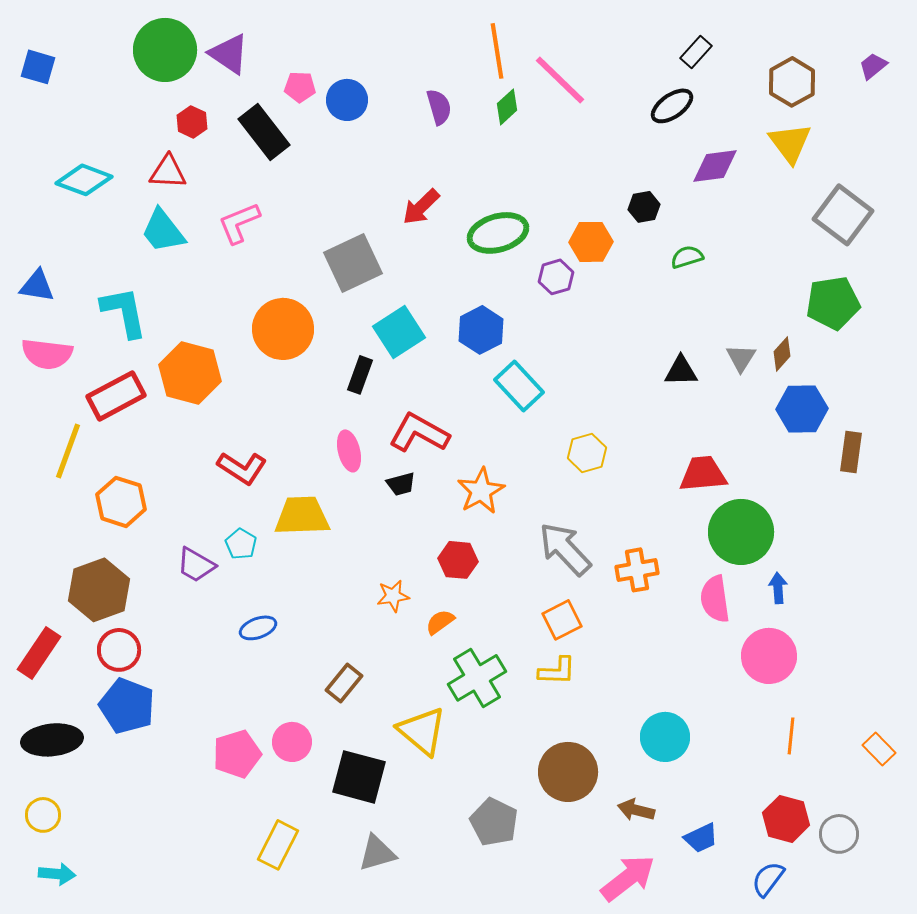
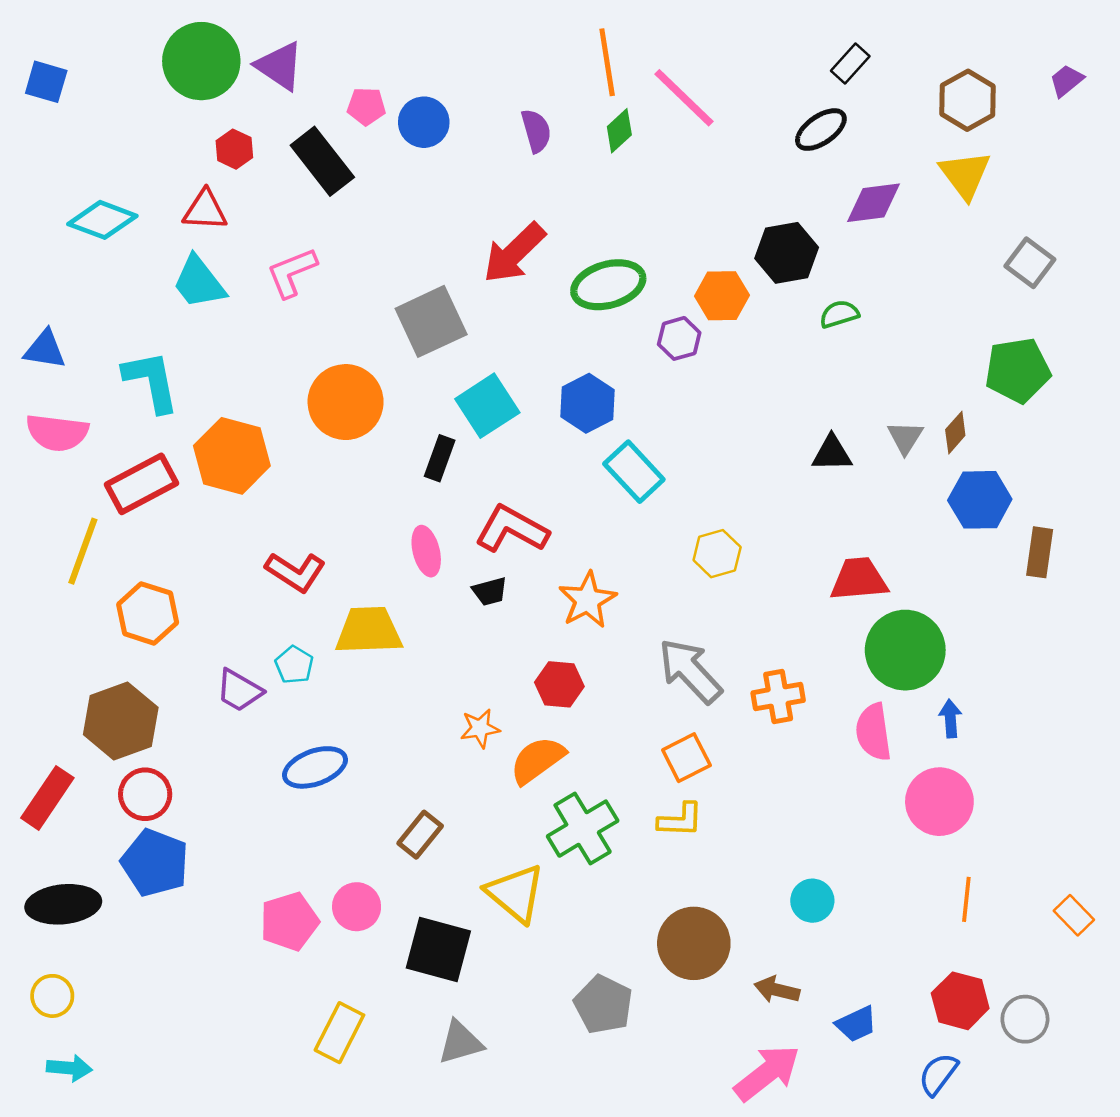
red arrow: (421, 207) -> (514, 253), size x1.4
black hexagon: (644, 207) -> (787, 253), size x1.6
gray square: (843, 215) -> (1030, 263), size x0.7
orange semicircle: (440, 622) -> (537, 760), size x1.6
blue ellipse: (258, 628) -> (315, 767), size x1.4
cyan circle: (665, 737) -> (812, 901), size x0.7

